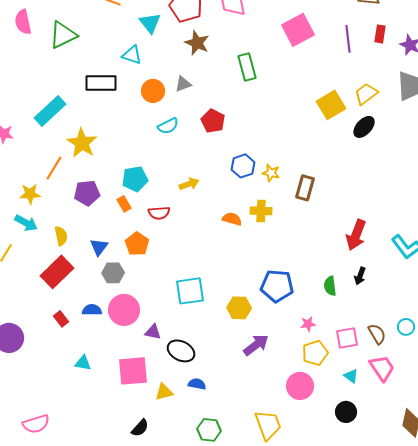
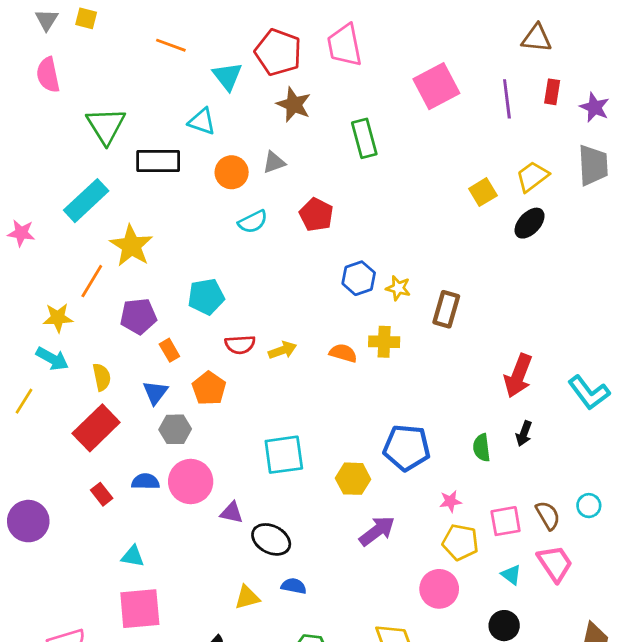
green triangle: (63, 35) -> (106, 126), moved, turned -36
yellow square: (331, 105) -> (483, 192), size x0.7
yellow arrow: (189, 184) -> (282, 350), moved
orange rectangle: (124, 204) -> (169, 350), moved
yellow pentagon: (315, 353) -> (460, 542), turned 30
pink square: (133, 371) -> (140, 609), moved

